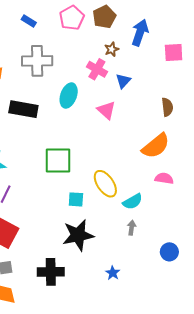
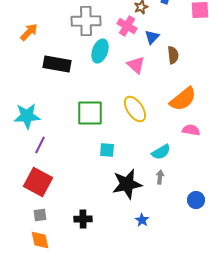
gray cross: (37, 61) -> (86, 21), moved
brown semicircle: (167, 107) -> (173, 55), moved
yellow ellipse: (105, 184) -> (135, 109), moved
black star: (78, 235) -> (127, 184), moved
black cross: (51, 272) -> (83, 219), size x0.7

